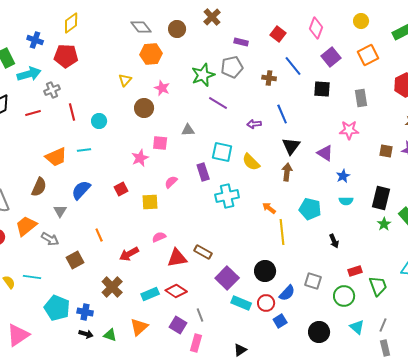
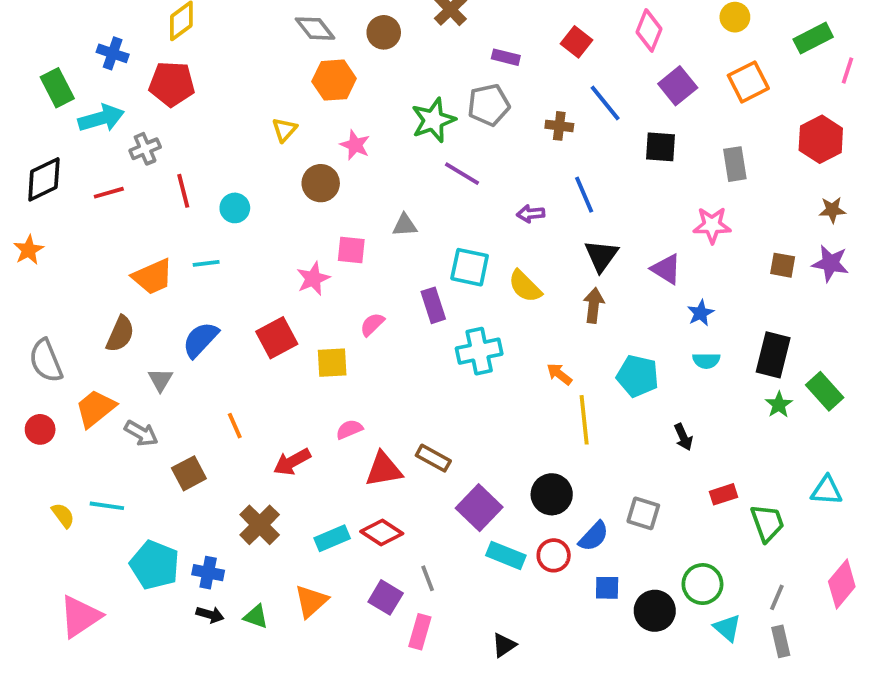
red square: (121, 189) -> (277, 338), size x1.5
green circle: (344, 296) -> (702, 584), moved
blue square: (280, 321) -> (607, 588), moved, turned 32
cyan triangle: (357, 327) -> (727, 628), moved

